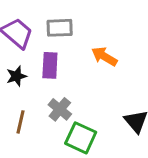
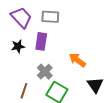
orange arrow: (104, 56) -> (77, 60), moved
brown line: (20, 122) -> (24, 91), moved

